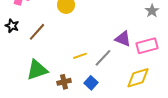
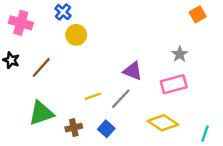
gray star: (152, 11) -> (180, 54), moved
purple triangle: (123, 39) -> (133, 71), moved
yellow diamond: (138, 78) -> (163, 123), turned 50

